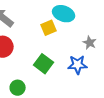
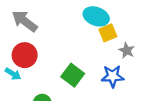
yellow square: (49, 28) -> (108, 33), moved

